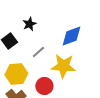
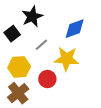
black star: (29, 24) -> (32, 17), size x1.5

